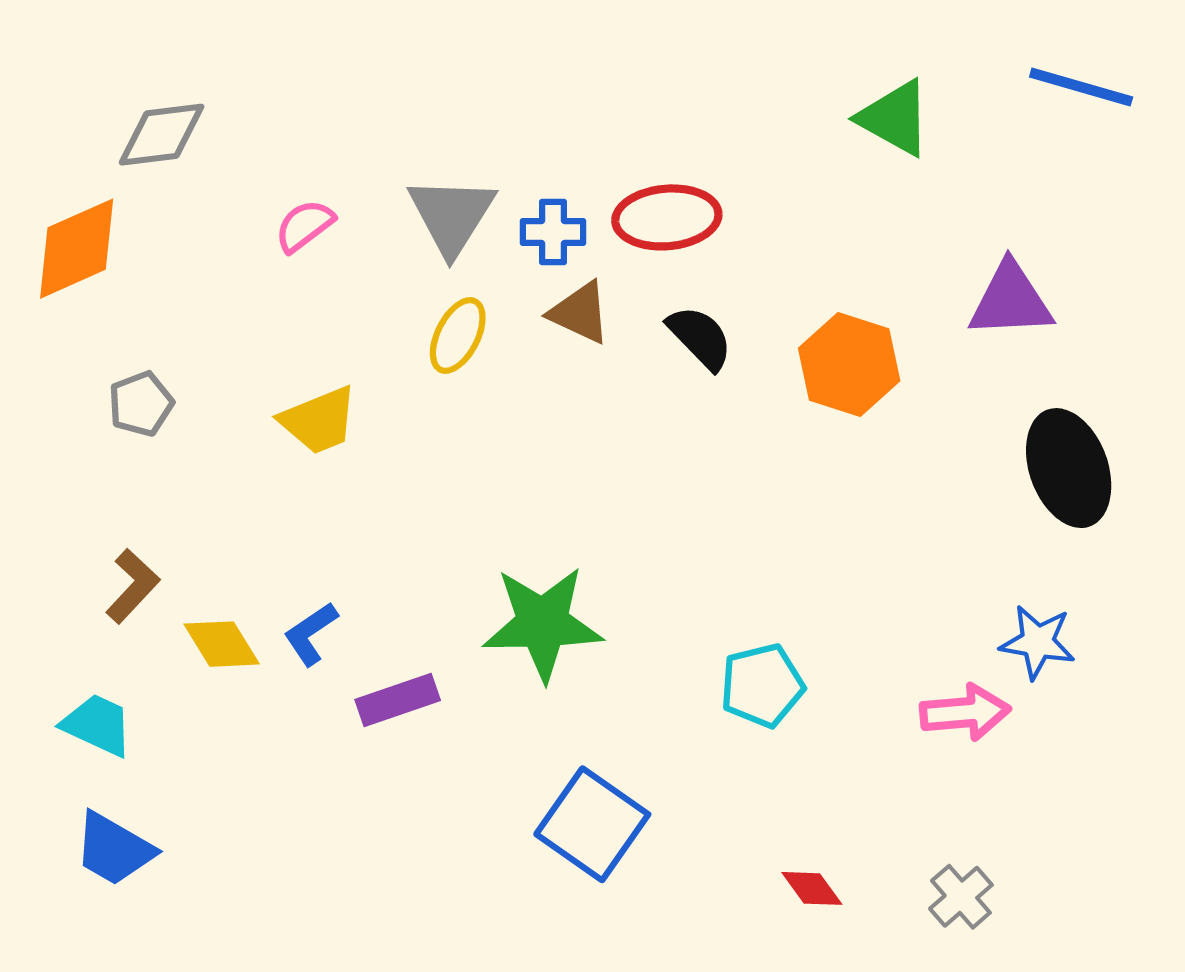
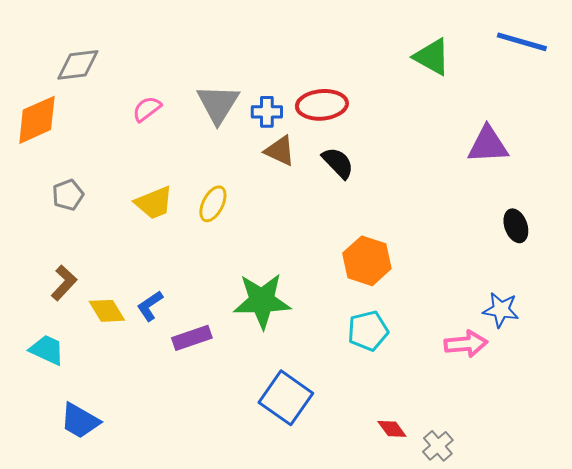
yellow ellipse: (458, 336) -> (213, 204), moved
orange hexagon: (849, 364) -> (367, 261), moved
black ellipse: (1069, 468) -> (516, 226), size x0.6
blue trapezoid: (114, 849) -> (80, 421), moved
gray cross: (961, 897) -> (438, 446), moved

